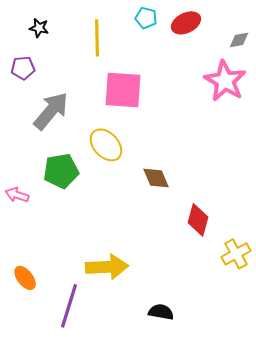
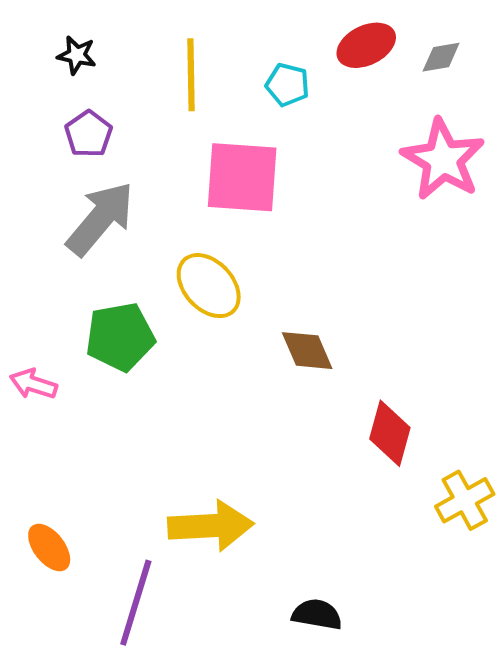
cyan pentagon: (146, 18) -> (287, 85), moved
gray diamond: (239, 40) -> (441, 57), moved
purple pentagon: (23, 68) -> (89, 134), moved, turned -30

